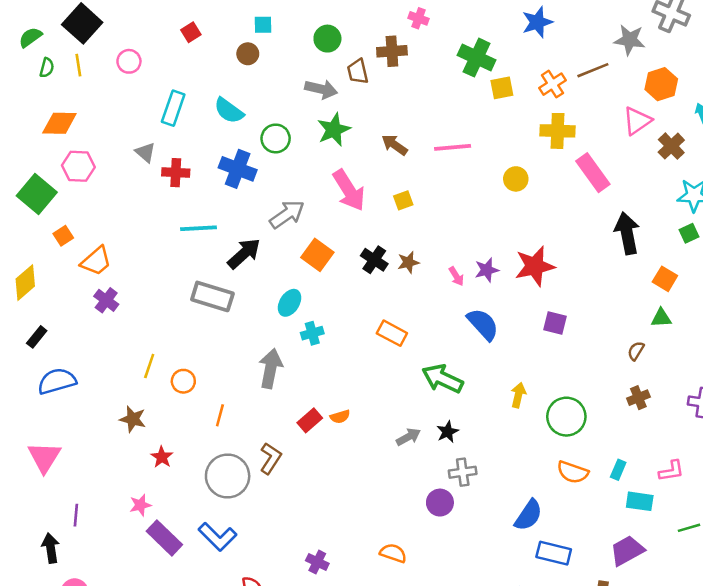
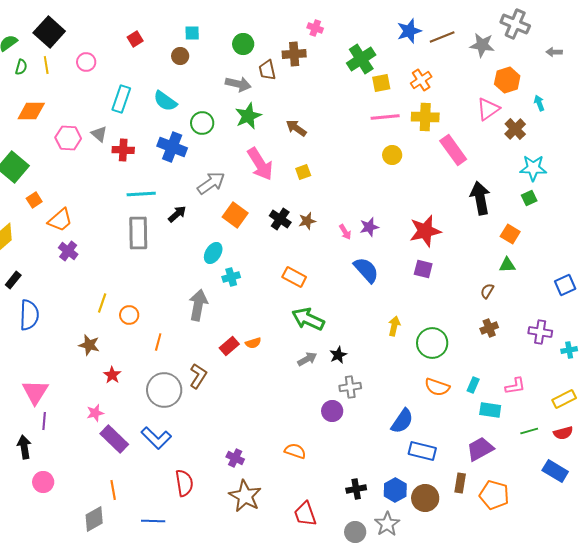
green cross: (477, 58) -> (361, 59), turned 32
brown line: (593, 70) -> (442, 37), moved
pink line: (453, 147) -> (385, 117), moved
pink hexagon: (78, 166) -> (68, 138), moved
black arrow: (244, 254) -> (177, 214), size x0.7
red star: (535, 266) -> (425, 231), moved
gray rectangle: (212, 296) -> (138, 233), moved, turned 72
green arrow: (442, 379) -> (308, 319), moved
blue semicircle: (57, 381) -> (29, 315), turned 108
pink triangle: (44, 457) -> (35, 392), moved

